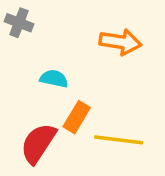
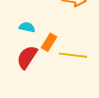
cyan semicircle: (54, 79) -> (27, 27), moved

